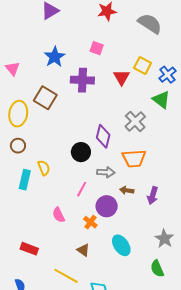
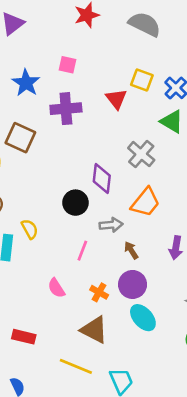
pink square: (97, 48) -> (67, 65), moved
orange trapezoid: (134, 158) -> (145, 202), turned -40
brown arrow: (127, 190) -> (131, 250), moved, turned 56
purple circle: (107, 206) -> (133, 284), moved
brown triangle: (83, 250) -> (94, 330), size x1.6

